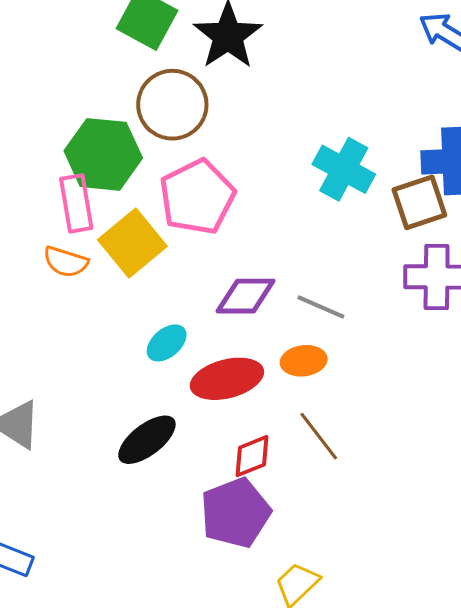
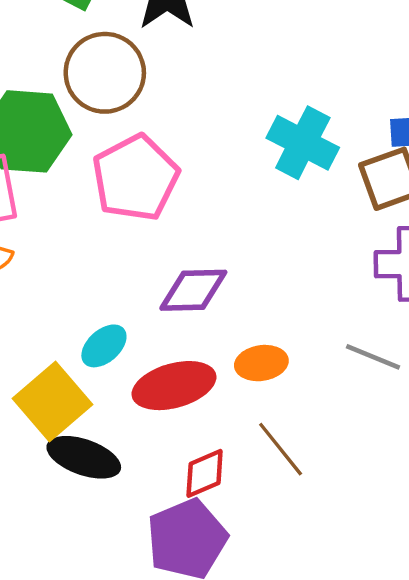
yellow square: (132, 243) -> (53, 402), moved
gray line: (321, 307) -> (373, 357), moved
black ellipse: (147, 440) -> (84, 457), turned 58

